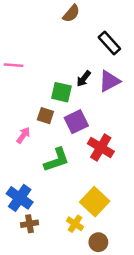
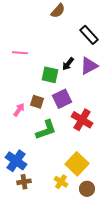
pink line: (14, 65) -> (20, 53), moved
brown square: (45, 116) -> (37, 102), moved
brown circle: (98, 242) -> (87, 189), moved

